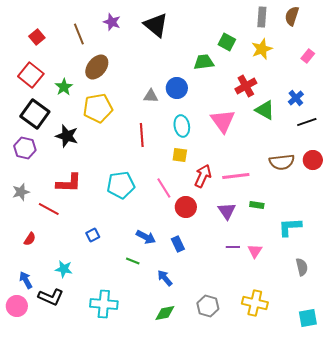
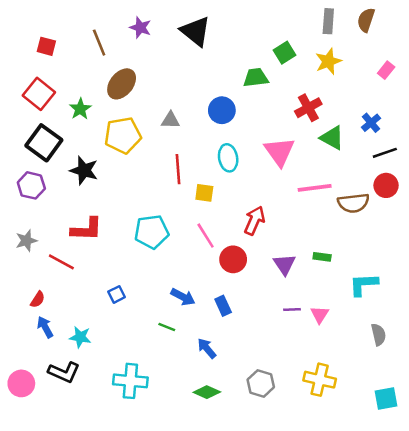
red square: (37, 37) -> (46, 46), turned -35
green square: (227, 42) -> (284, 53), turned 30
gray triangle: (151, 96) -> (170, 120), moved
yellow square: (180, 155) -> (204, 193), moved
red circle: (313, 160) -> (386, 185), moved
pink line: (236, 176) -> (315, 188), moved
blue arrow: (26, 280) -> (45, 327), moved
green diamond: (165, 313) -> (207, 392), turned 35

